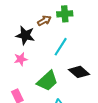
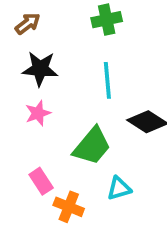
brown arrow: (44, 21) -> (28, 24), moved
cyan line: (61, 47) -> (107, 80), turned -30

